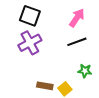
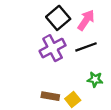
black square: (30, 16) -> (58, 18), moved, turned 30
purple cross: (30, 43) -> (53, 48), moved

